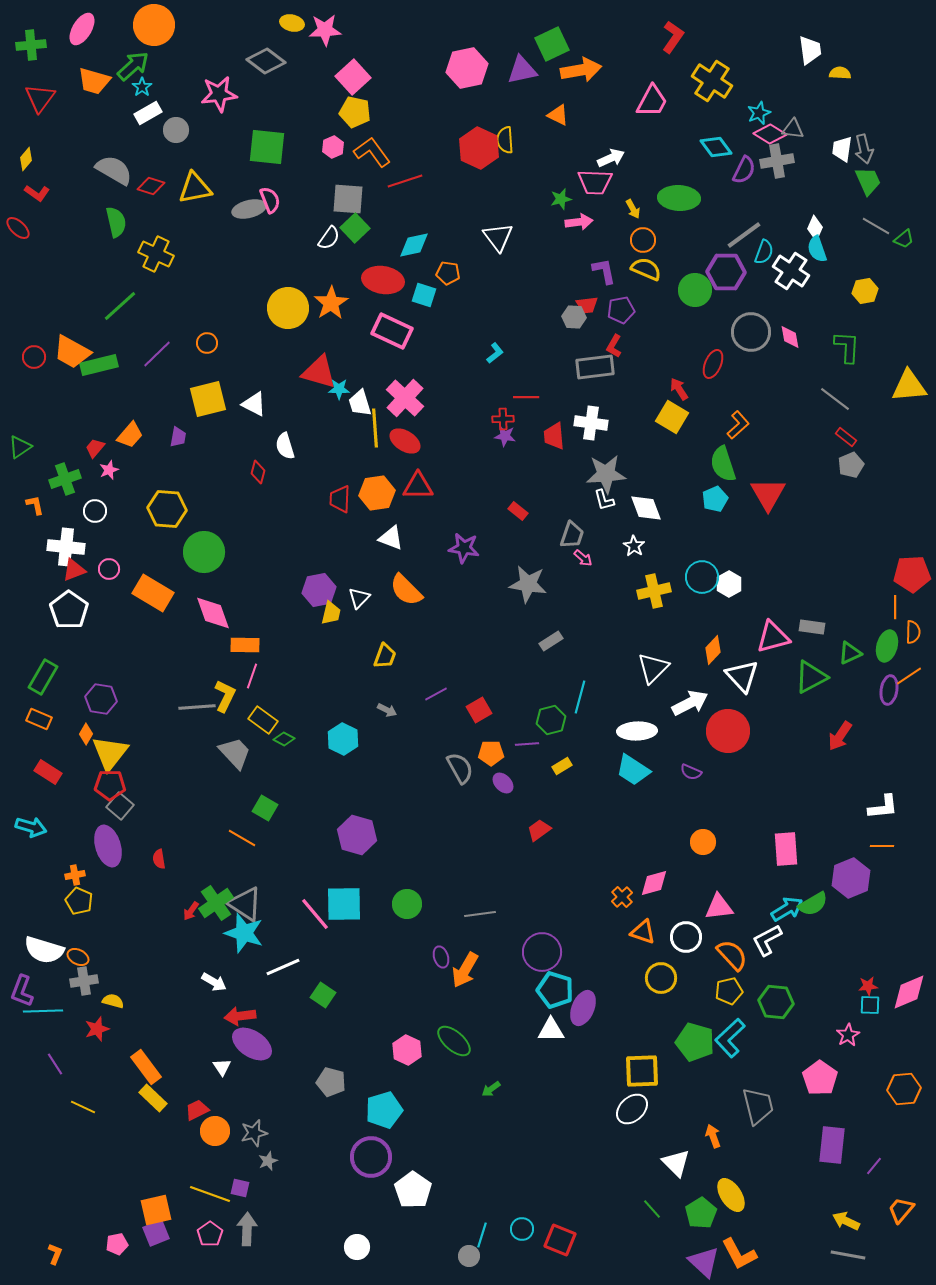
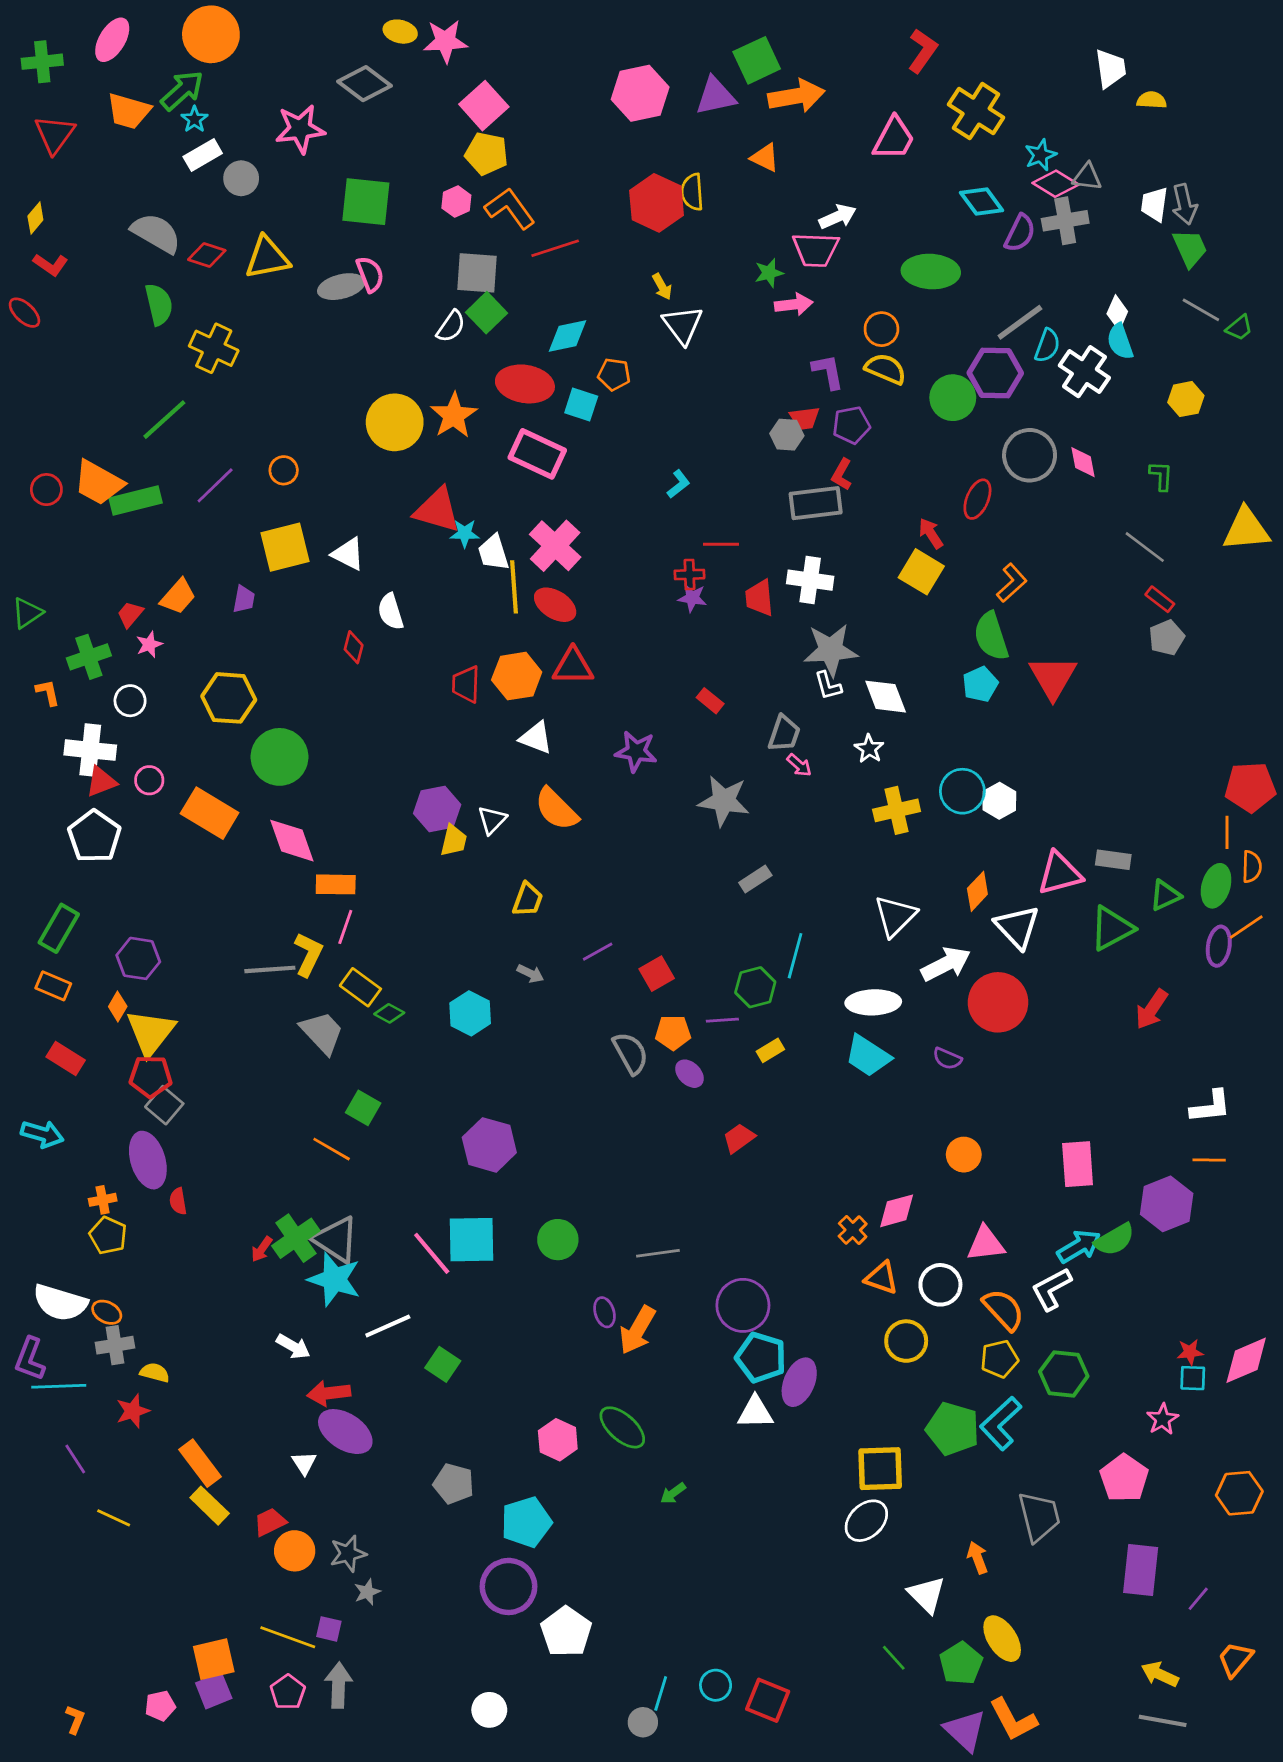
yellow arrow: (633, 209) -> (662, 287), moved
green L-shape: (847, 347) -> (1161, 476), size x0.7
red semicircle: (159, 859) -> (178, 1201), moved

